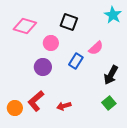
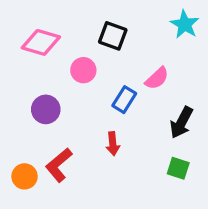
purple circle: (43, 67) -> (46, 109), moved
green square: (109, 103) -> (178, 168), turned -32
red arrow: (64, 106) -> (113, 144), moved, turned -80

